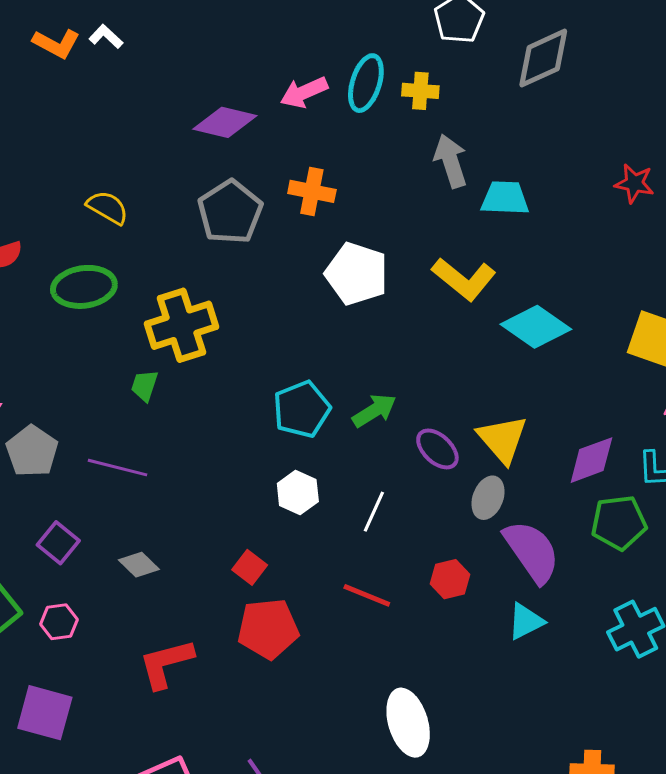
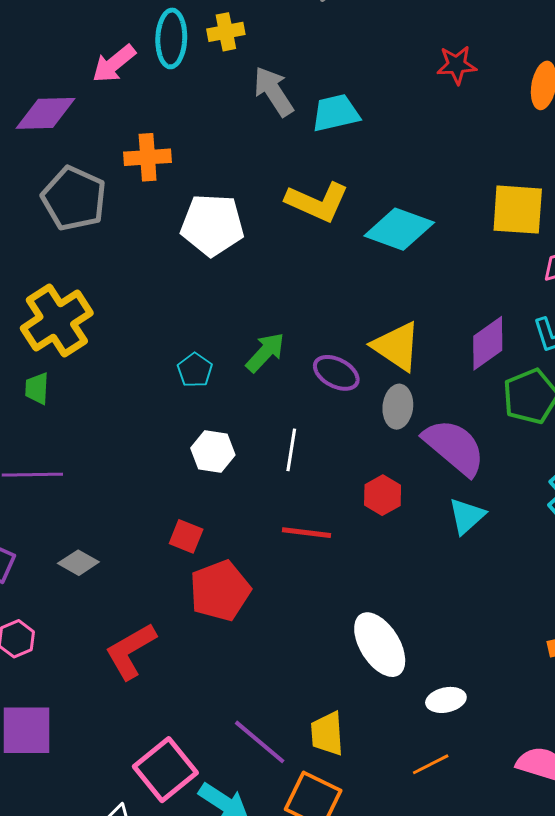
cyan pentagon: (302, 409) -> (195, 370), size x0.6

